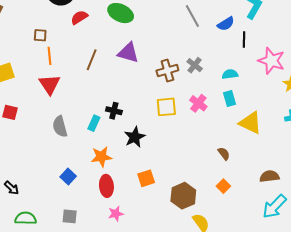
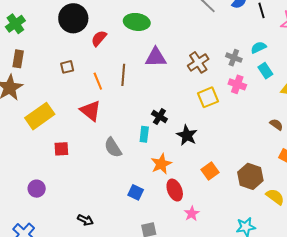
orange line: (49, 56) -> (98, 81), moved
gray cross: (195, 65) -> (234, 58), moved
black cross: (114, 111) -> (159, 117), turned 35

